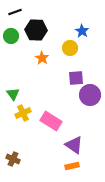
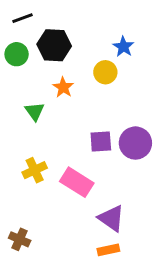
purple square: (76, 78) -> (101, 142), moved
green triangle: (13, 94) -> (35, 111), moved

